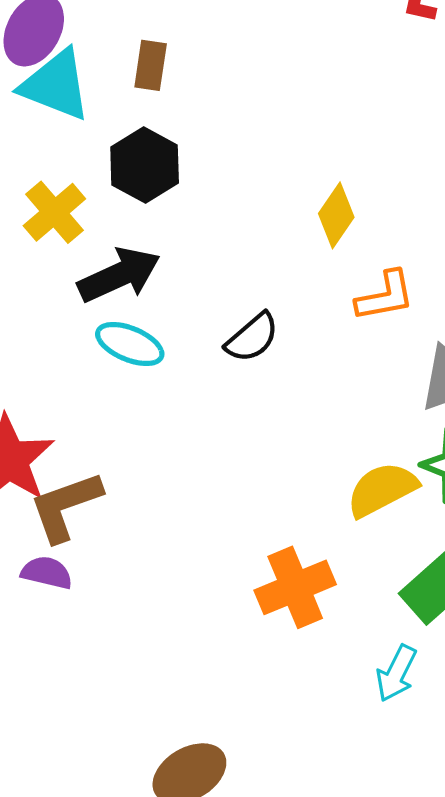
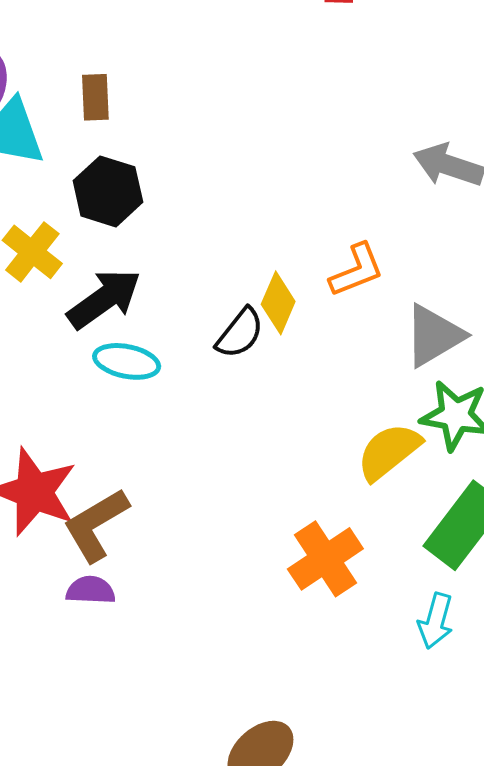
yellow diamond: (336, 215) -> (278, 303), moved

